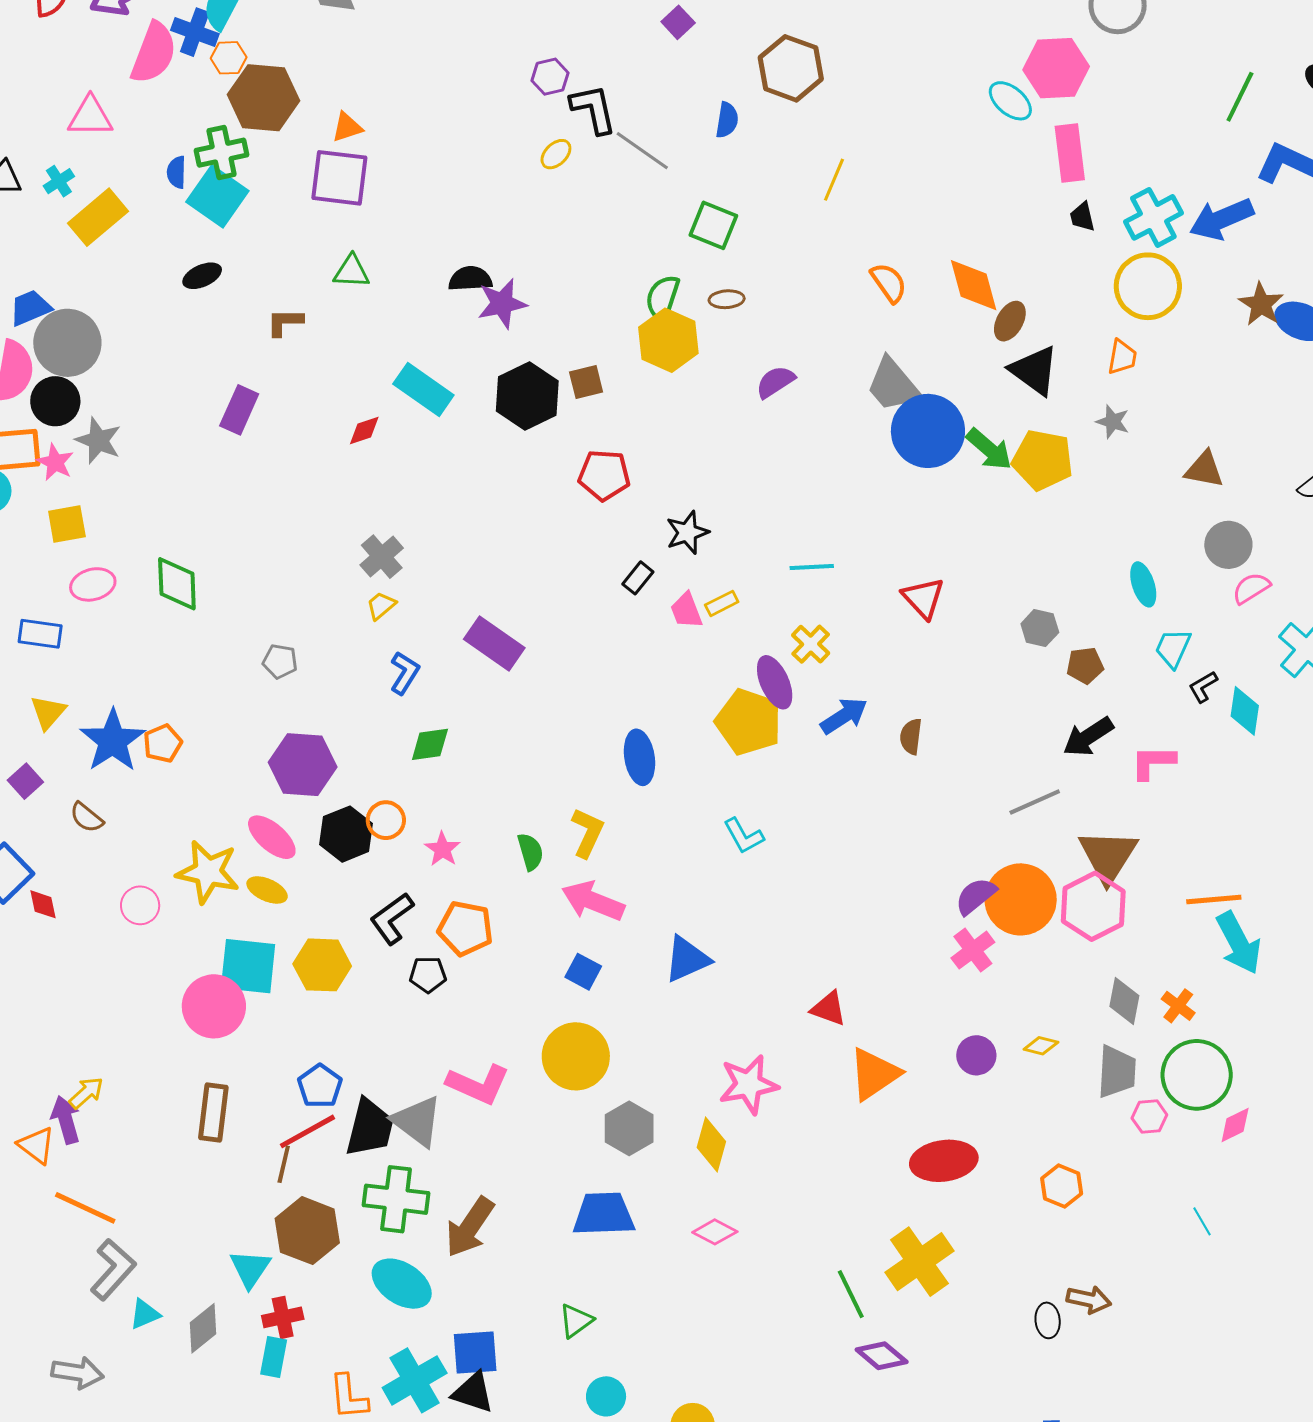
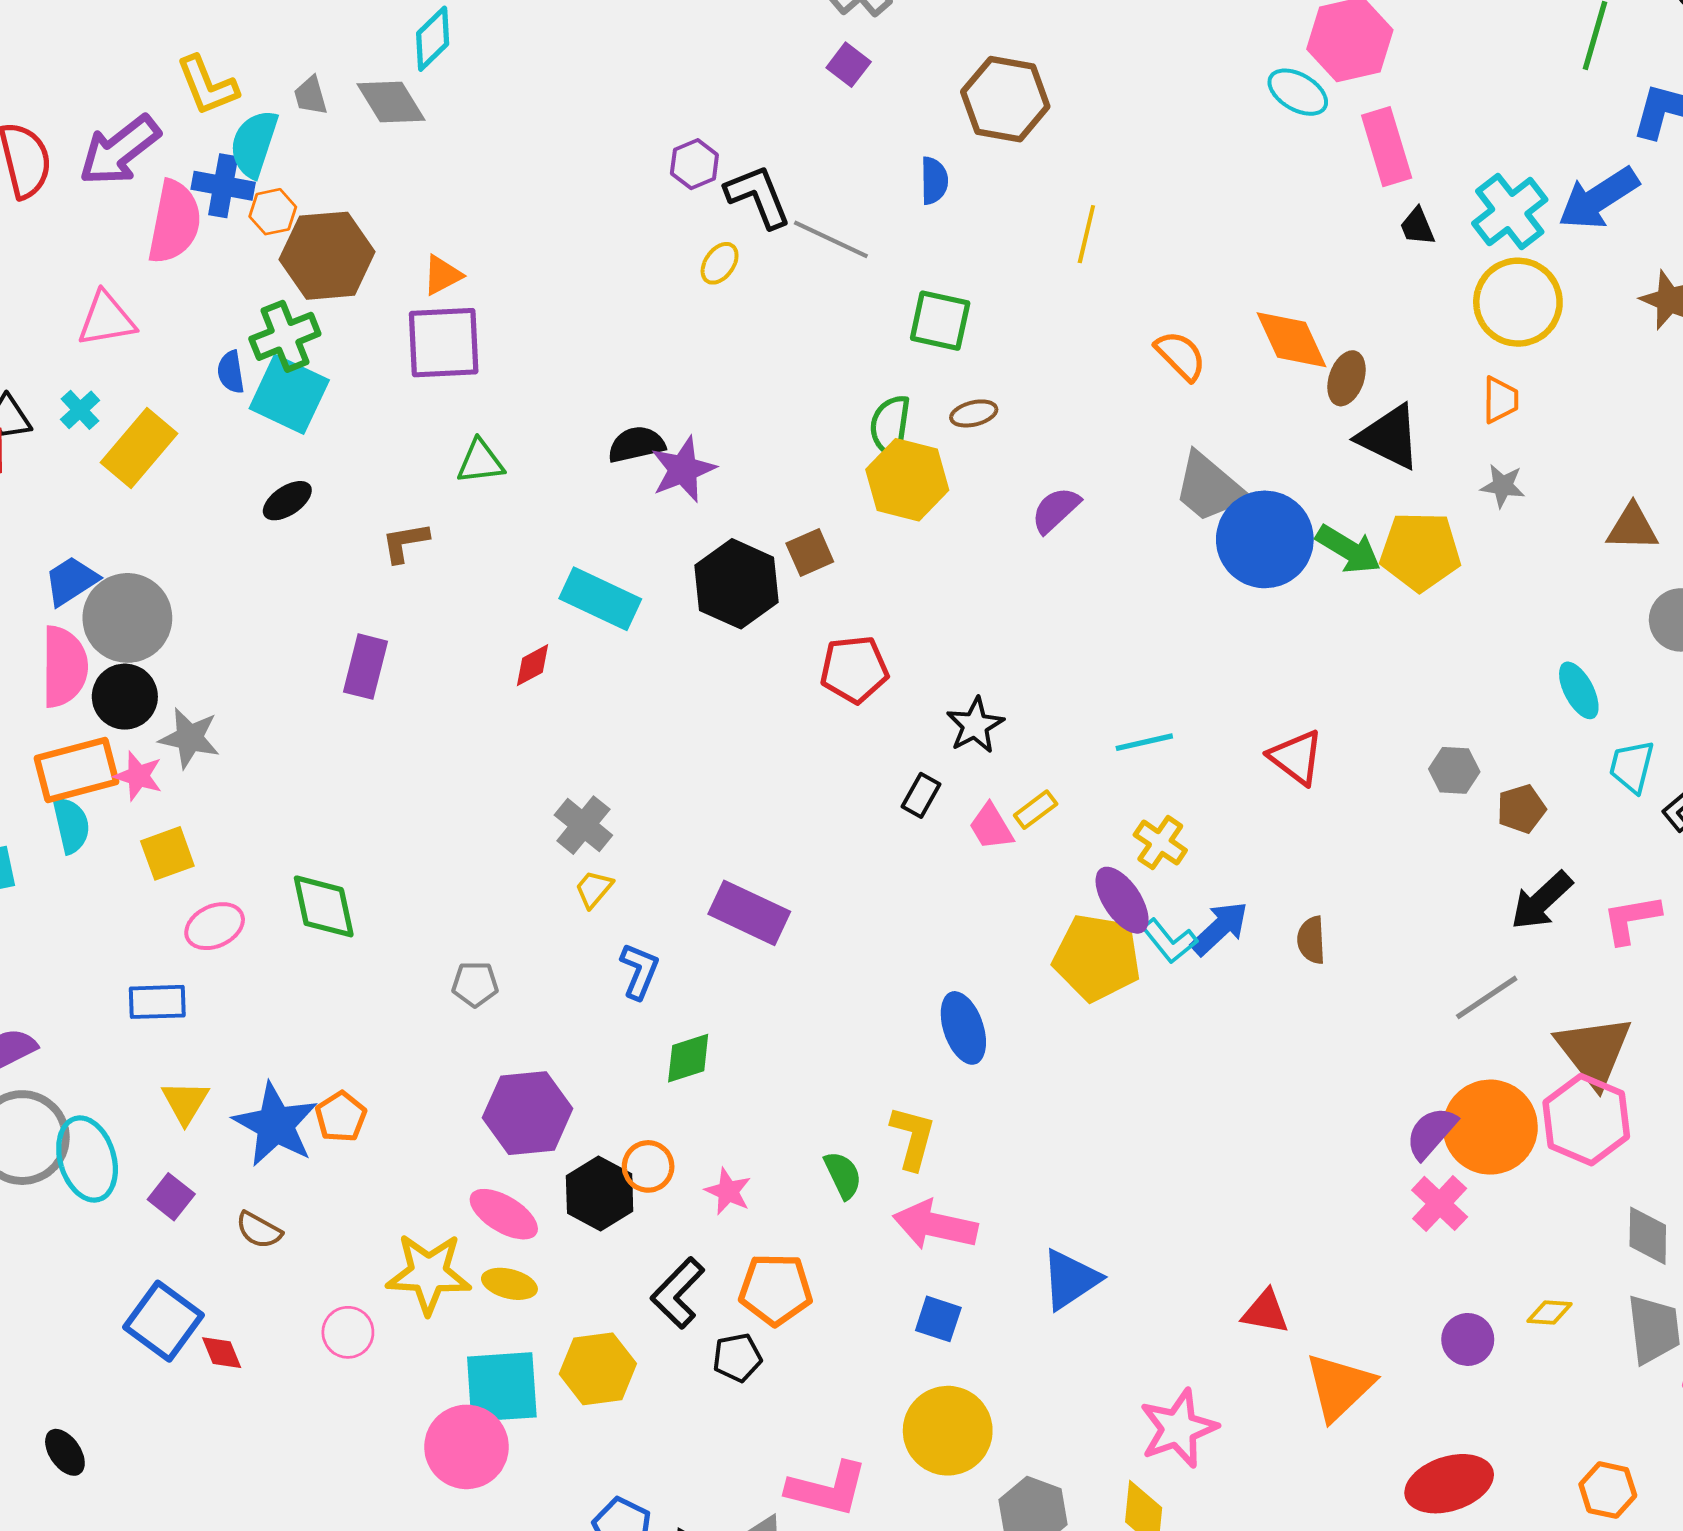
cyan L-shape: (744, 836) -> (1169, 941), moved

